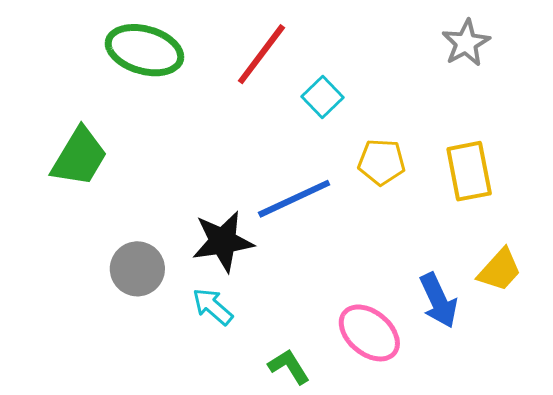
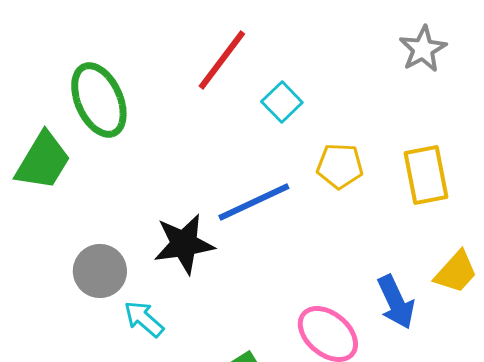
green ellipse: (144, 50) -> (99, 100), moved, turned 50
cyan arrow: (213, 307) -> (144, 319), moved

